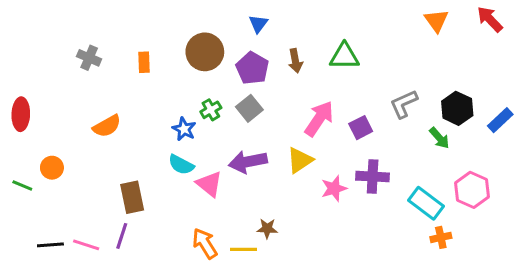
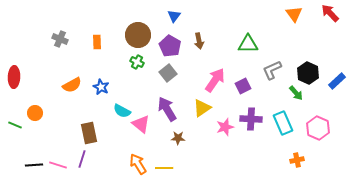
green triangle: (344, 56) -> (248, 44), moved
green cross: (211, 110) -> (137, 62), moved, turned -32
blue star: (184, 129) -> (101, 87), moved
purple arrow: (248, 162) -> (167, 109), turned 70
cyan rectangle: (426, 203) -> (283, 123), moved, turned 30
brown star: (267, 229) -> (178, 138), moved

